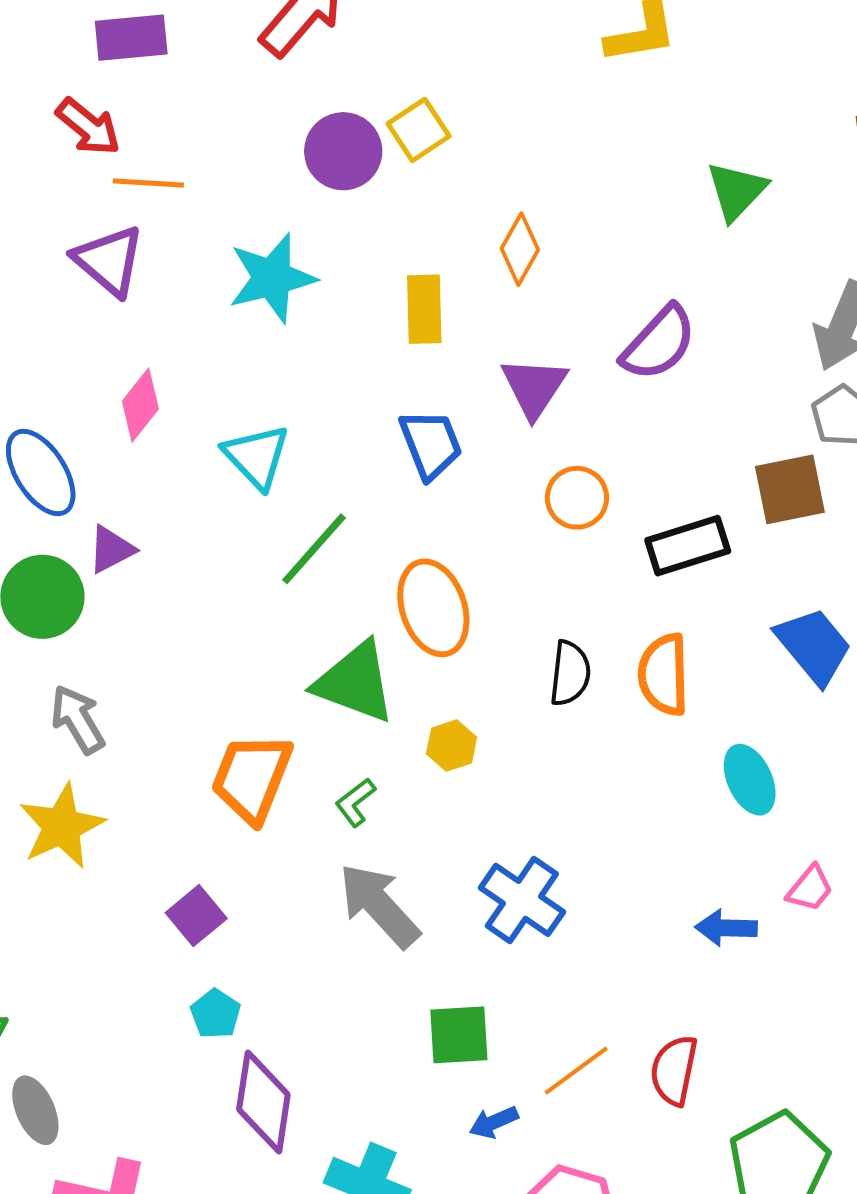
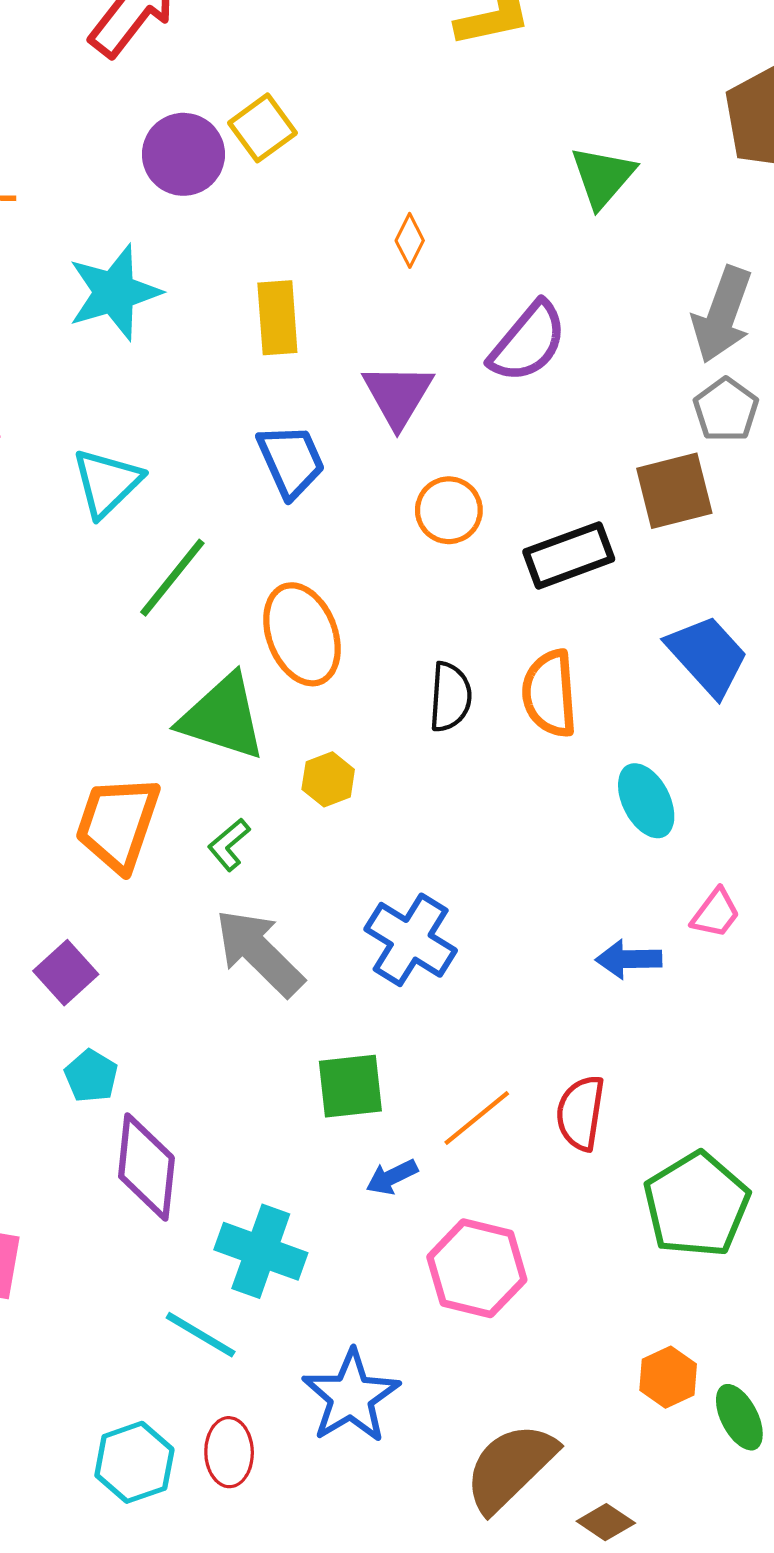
orange diamond: (520, 249) -> (410, 240), moved, size x0.7
cyan triangle: (257, 457) -> (107, 483), turned 32

